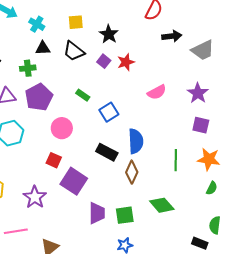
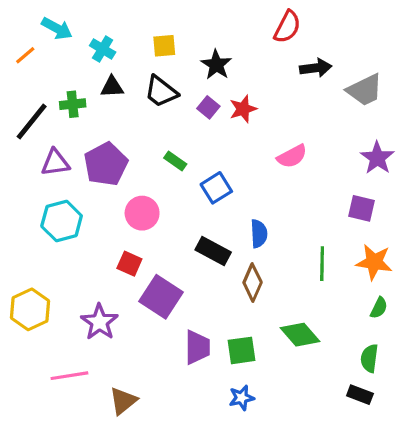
green cross: (28, 68) -> (73, 104), moved
purple star: (198, 93) -> (377, 158), moved
blue semicircle: (136, 141) -> (259, 234), size x0.7
green semicircle: (215, 225) -> (369, 358), moved

